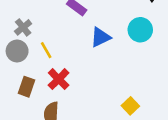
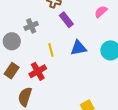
gray cross: (23, 27) -> (31, 26), moved
yellow line: (46, 50) -> (51, 50), moved

